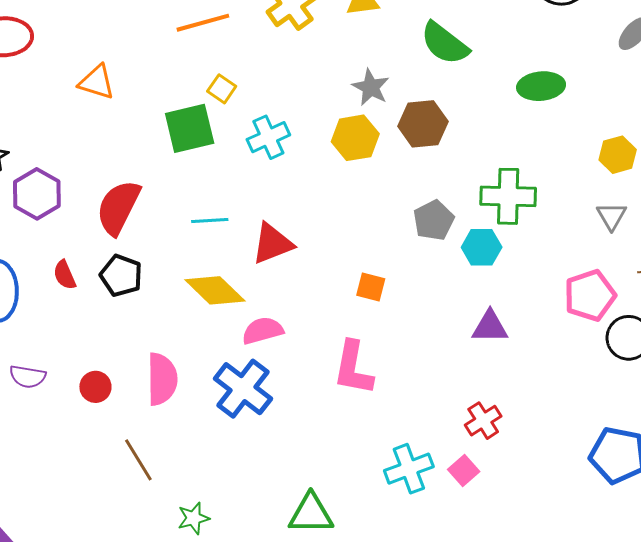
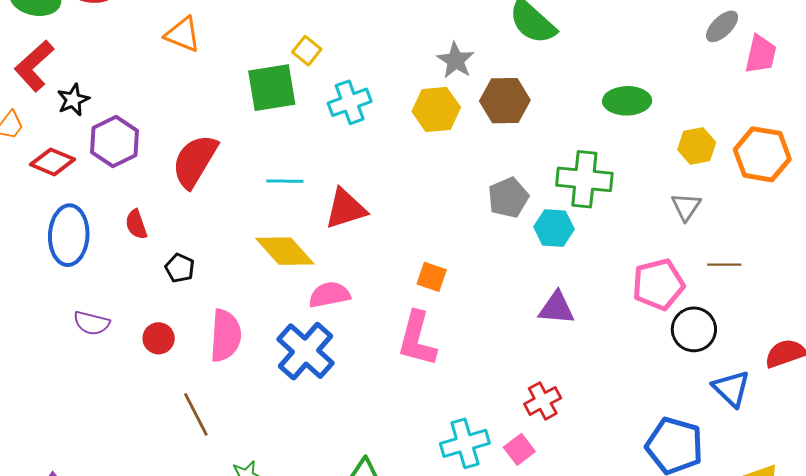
green ellipse: (541, 86) -> (627, 101), moved
black pentagon: (121, 276) -> (180, 268), moved, size x0.7
orange square: (371, 287) -> (432, 277), moved

